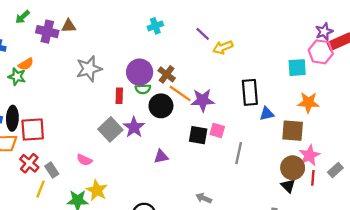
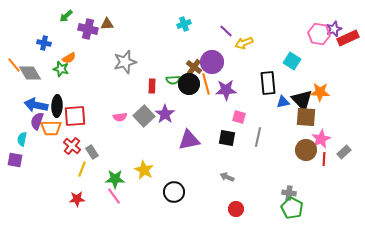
pink hexagon: (321, 52) -> (319, 34), moved
cyan square: (297, 68) -> (292, 61), moved, turned 36
purple circle: (140, 72) -> (212, 62), moved
orange line: (180, 93) -> (206, 84), turned 40
black circle: (161, 106) -> (189, 84), moved
black square: (198, 135) -> (227, 138), moved
purple triangle: (161, 156) -> (189, 140), size x1.6
pink semicircle: (84, 160) -> (120, 117), moved, turned -32
black triangle: (288, 186) -> (302, 100), moved, size x1.6
yellow star: (97, 190) -> (144, 170), moved

